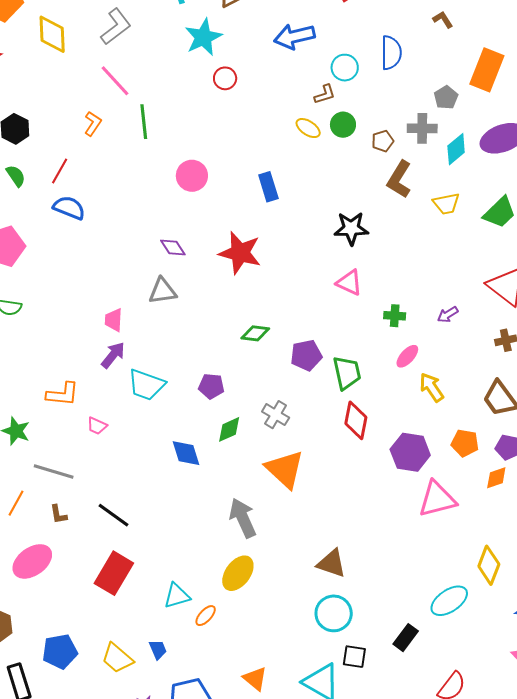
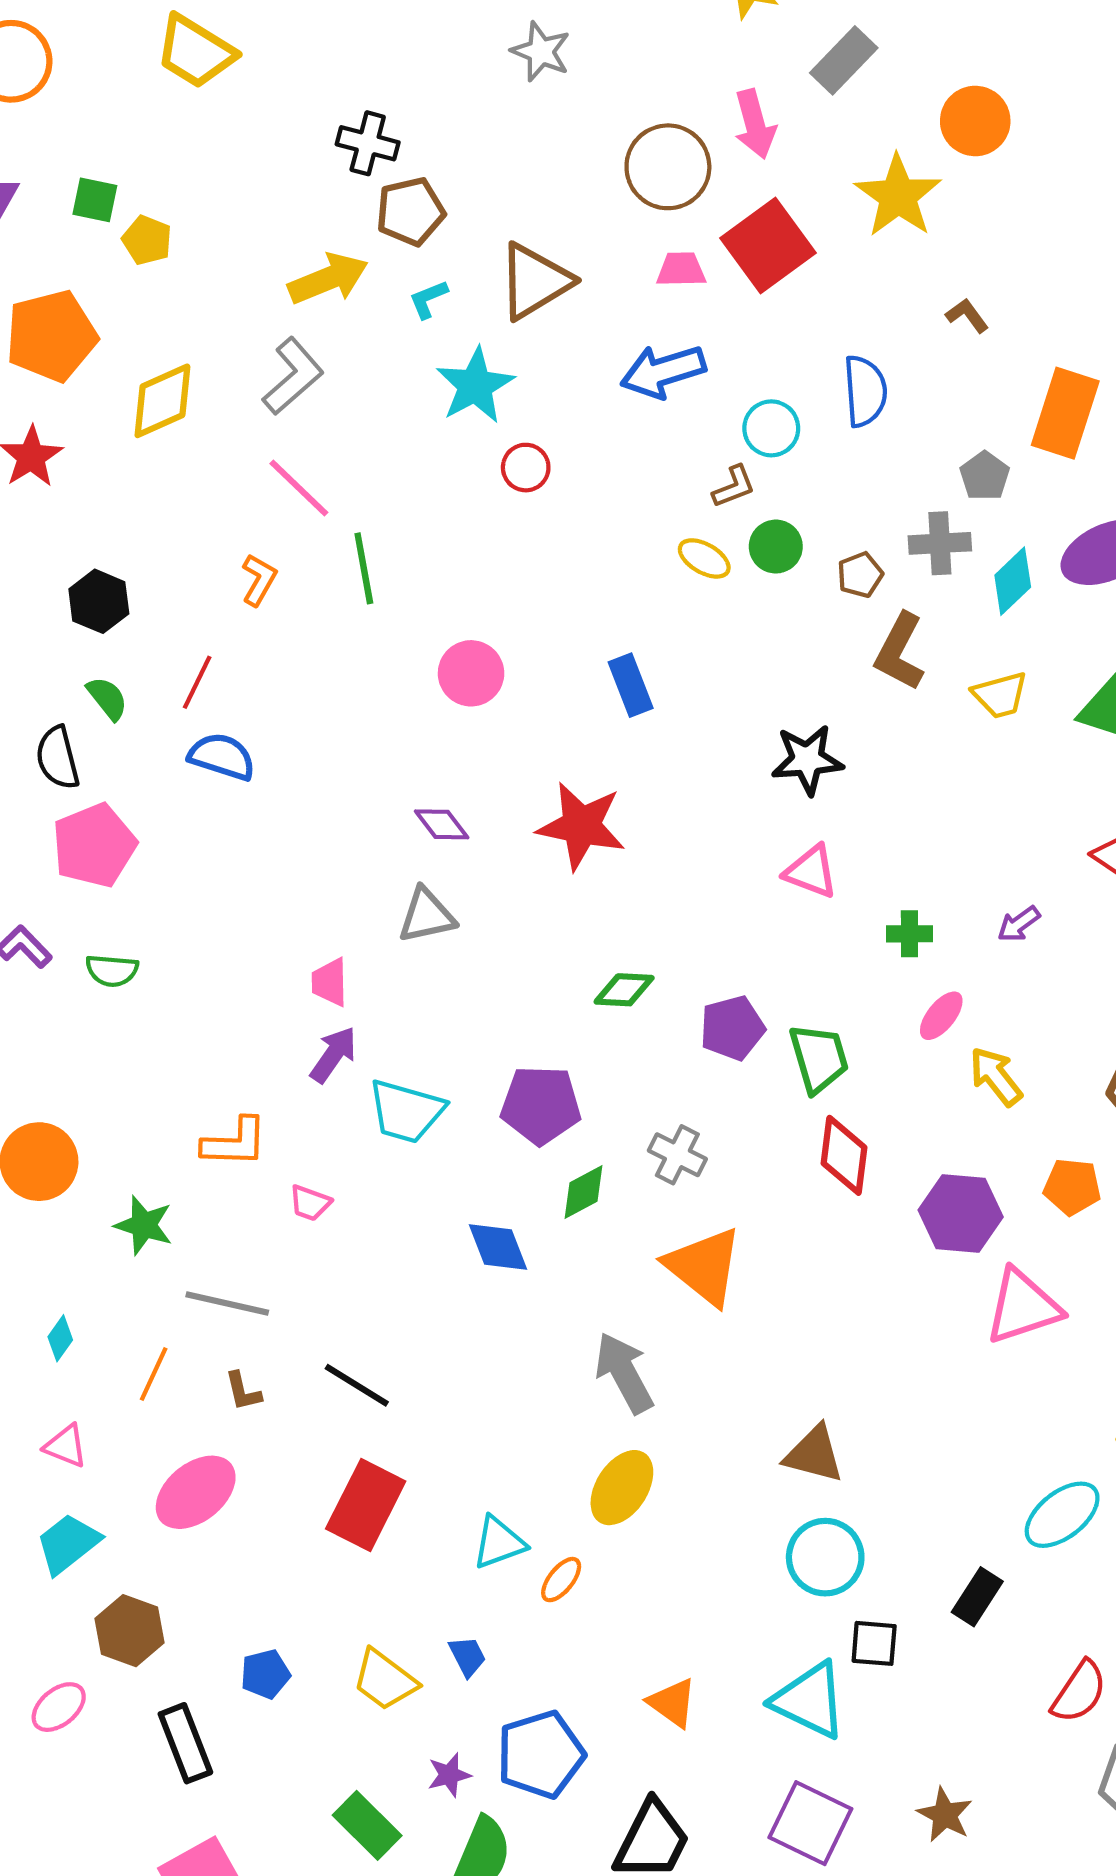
yellow diamond: (52, 34) -> (162, 401), turned 72
purple pentagon: (211, 386) -> (541, 1105), size x1.5
blue pentagon: (60, 651) -> (265, 1674), size x0.7

